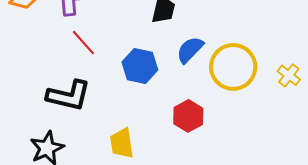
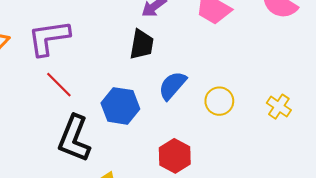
yellow circle: (233, 67) -> (219, 101), size x0.6
black L-shape: (69, 96) -> (74, 138), moved, turned 102

